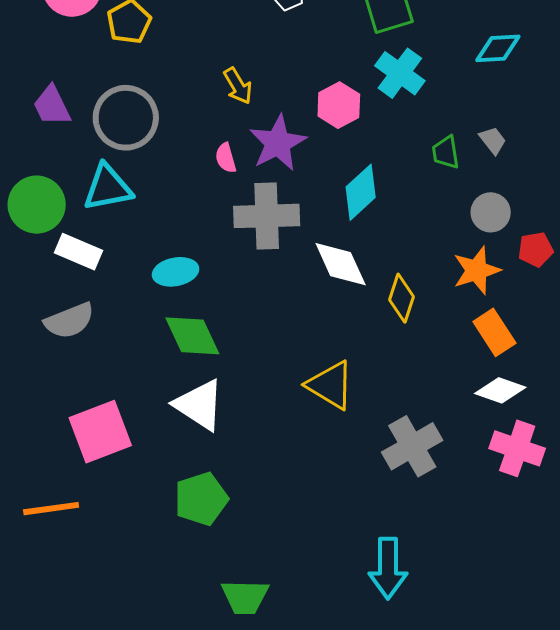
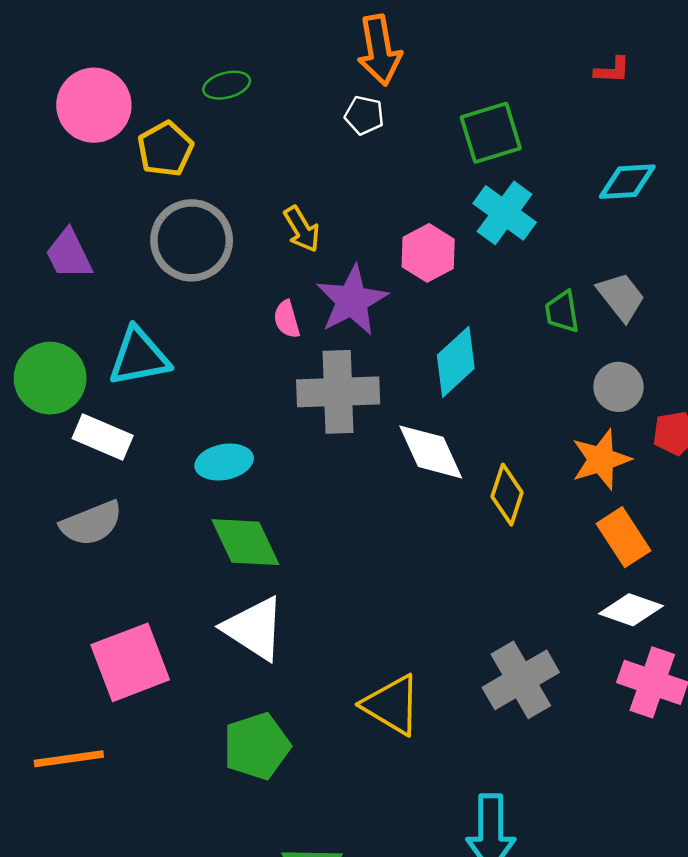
gray circle: (126, 118) -> (192, 240), moved
gray trapezoid: (493, 140) -> (621, 297), size x1.4
yellow triangle: (330, 385) -> (392, 705), moved

